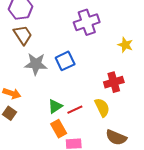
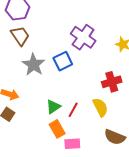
purple cross: (87, 22) -> (83, 37), moved, turned -35
gray star: (36, 64) -> (34, 65), turned 30
red line: (75, 110) -> (73, 110), turned -35

